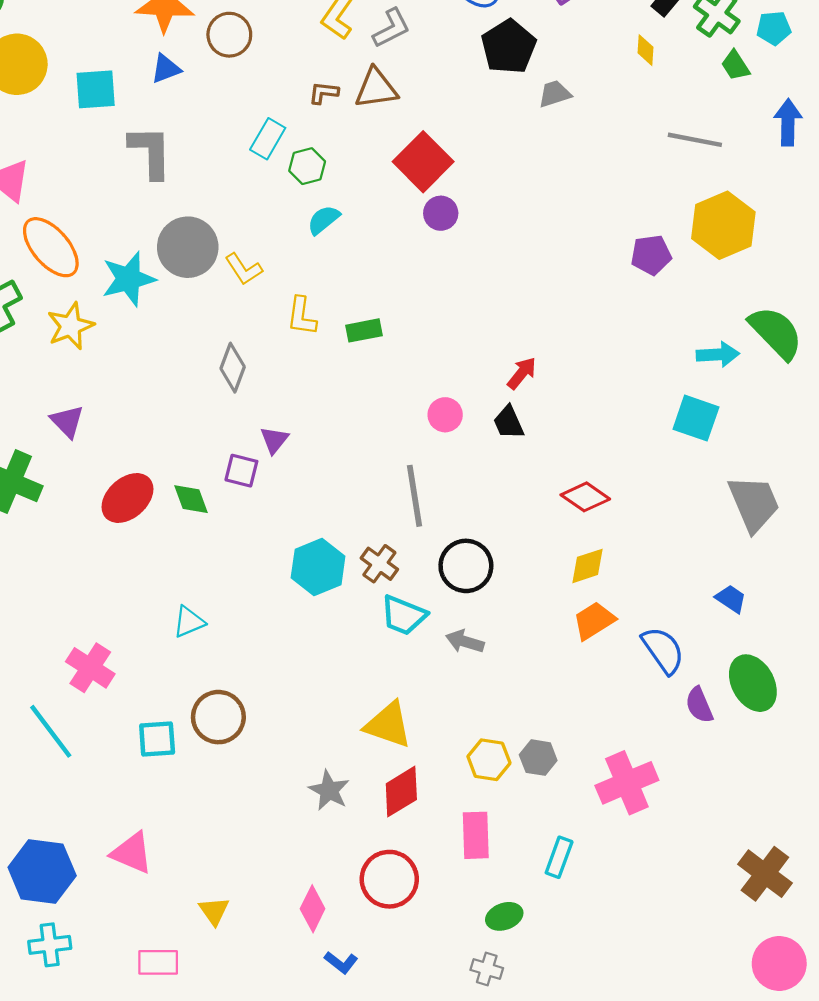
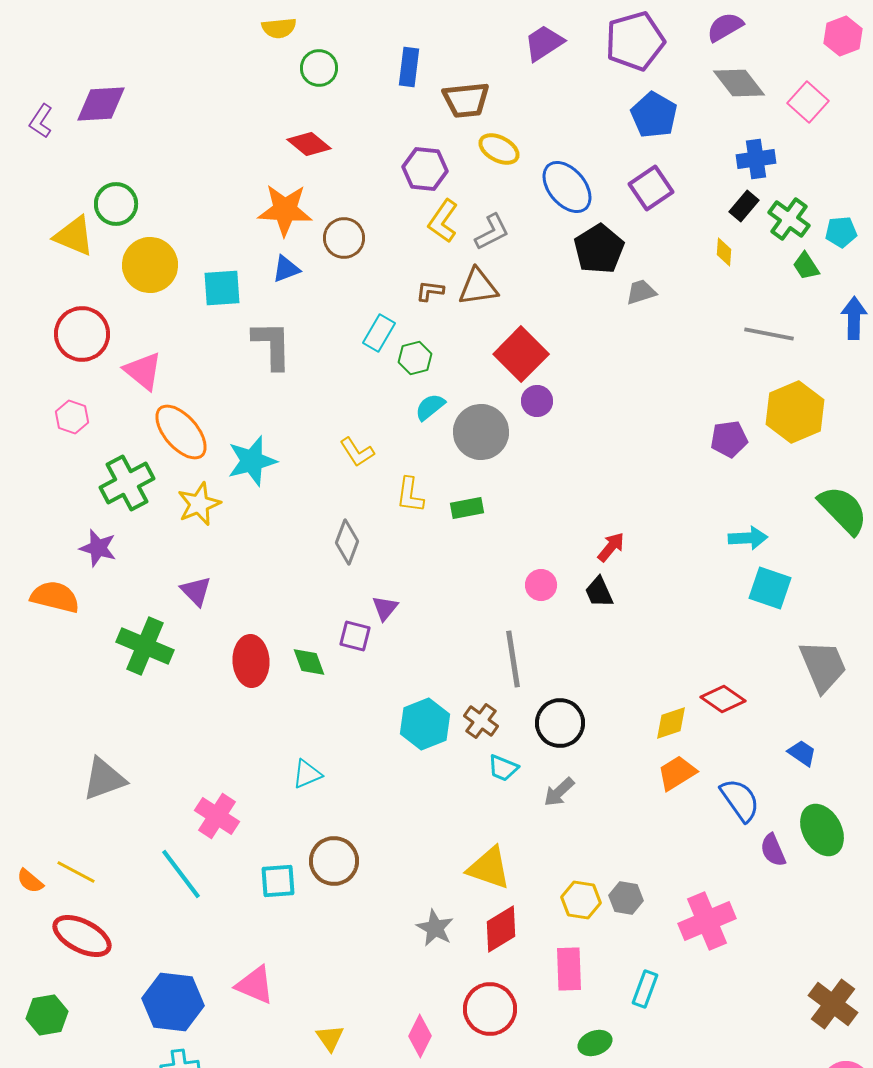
gray circle: (188, 247) -> (481, 432), moved
cyan arrow: (718, 355) -> (748, 538), moved
red diamond: (585, 497) -> (723, 699), moved
red ellipse: (127, 498) -> (251, 661), turned -51
cyan trapezoid: (403, 615) -> (503, 768), size x0.7
gray arrow: (465, 641) -> (559, 792), turned -60

